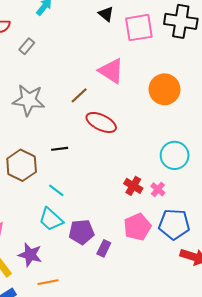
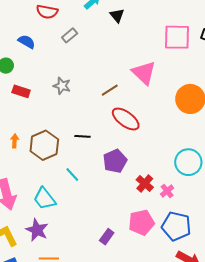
black triangle: (106, 14) -> (117, 15), moved
gray star: (29, 100) -> (62, 86), size x0.6
cyan trapezoid: (51, 219) -> (44, 199), moved
purple pentagon: (81, 232) -> (115, 161), moved, turned -30

